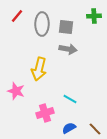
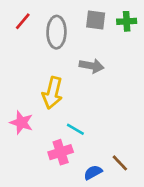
gray square: (66, 27) -> (96, 20), moved
cyan line: (70, 99) -> (75, 129), moved
brown line: (95, 129) -> (120, 163), moved

